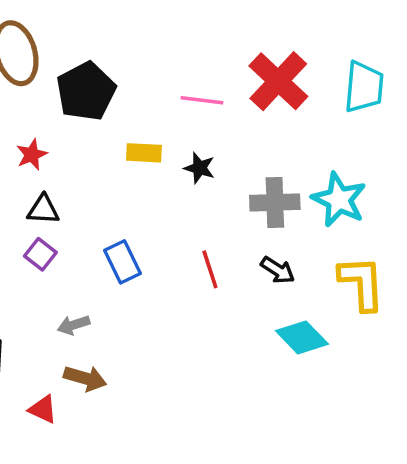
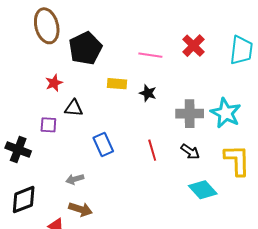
red cross: (278, 81) -> (193, 46), size x0.7
black triangle: (43, 210) -> (74, 108), moved
purple square: (40, 254) -> (48, 125), moved, turned -36

